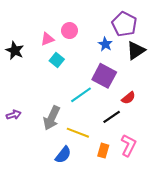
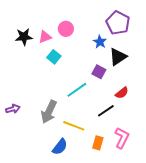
black star: (15, 51) -> (24, 37), moved, turned -30
black triangle: (136, 51) -> (118, 57), moved
purple square: (104, 76) -> (99, 72), size x0.6

